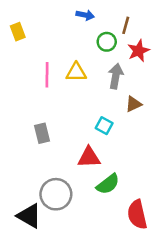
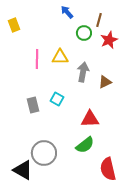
blue arrow: (85, 15) -> (67, 12), turned -144
gray arrow: (116, 76) -> (83, 72), moved
cyan square: (104, 126) -> (57, 99), moved
red triangle: (89, 157) -> (90, 119), moved

